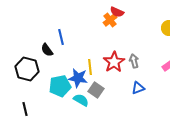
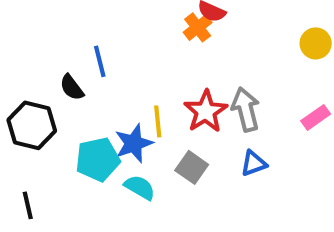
gray arrow: (134, 61) -> (246, 109), size x1.5
blue star: (78, 78) -> (134, 143), turned -30
gray square: (96, 90) -> (192, 167), moved

